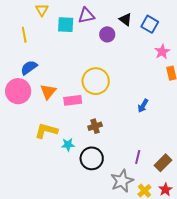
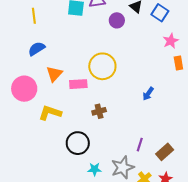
pink circle: (18, 91) -> (24, 89), moved
cyan star: (68, 145) -> (95, 169), moved
black circle: (92, 158) -> (78, 143), moved

